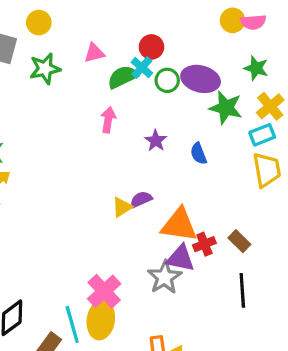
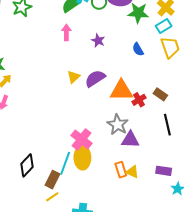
blue semicircle: (199, 154) -> (138, 49), moved
purple semicircle: (141, 199) -> (95, 79), size x1.5
yellow triangle: (122, 207) -> (74, 77), moved
purple triangle: (181, 258) -> (130, 140), moved
cyan line: (72, 324) -> (65, 163), turned 45

